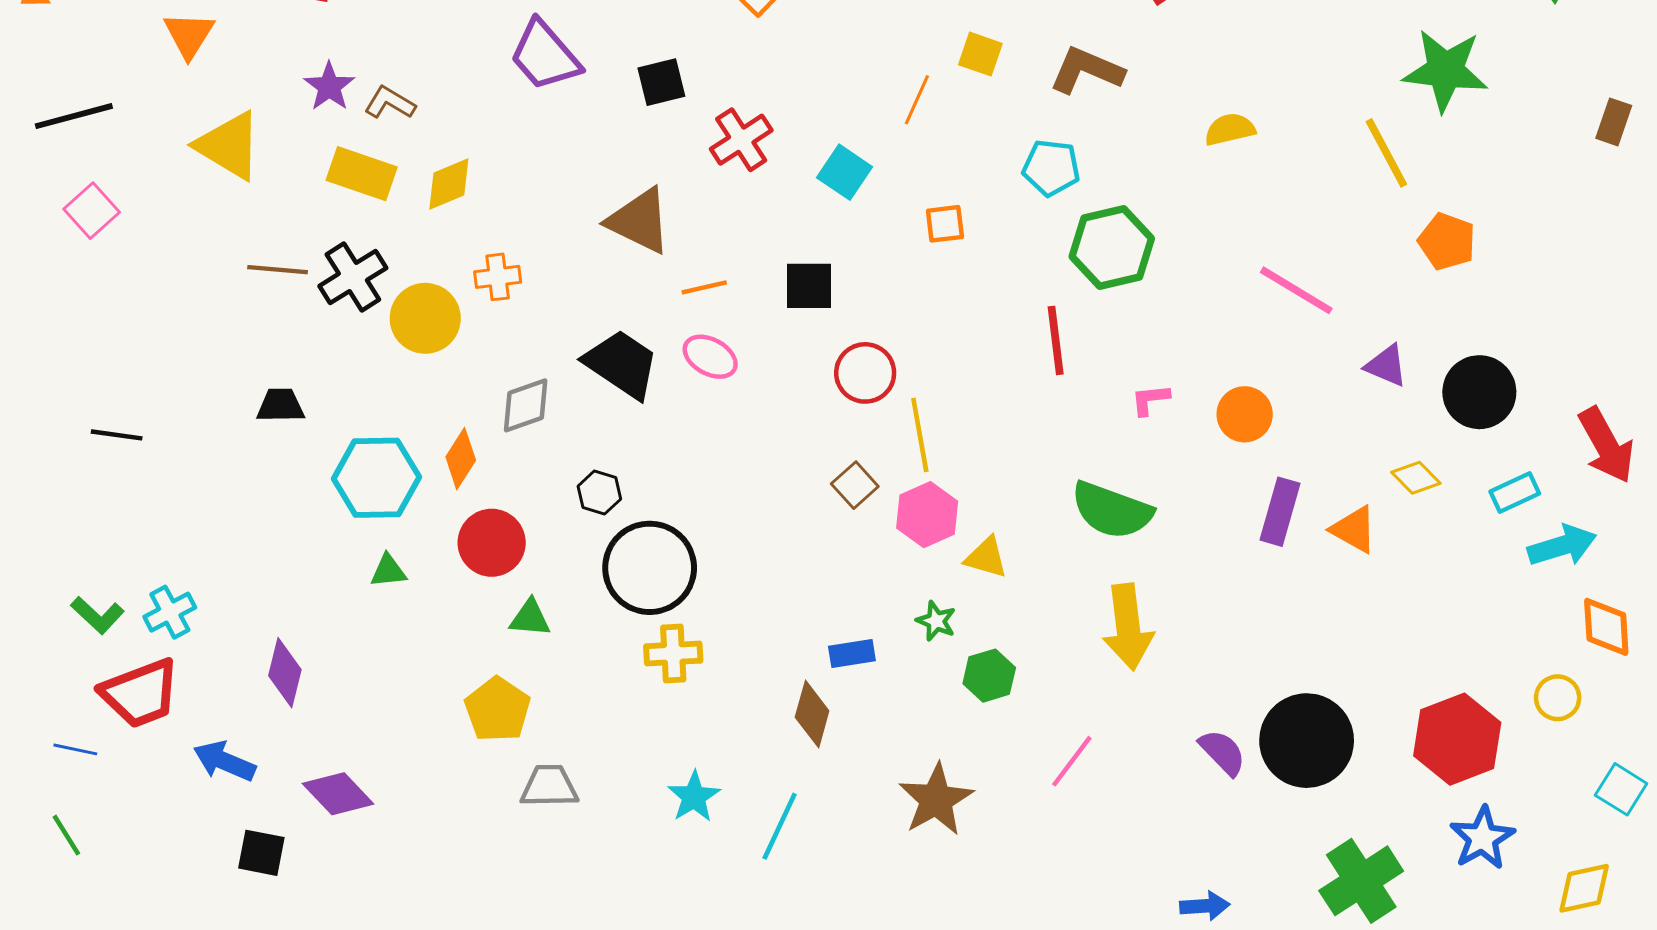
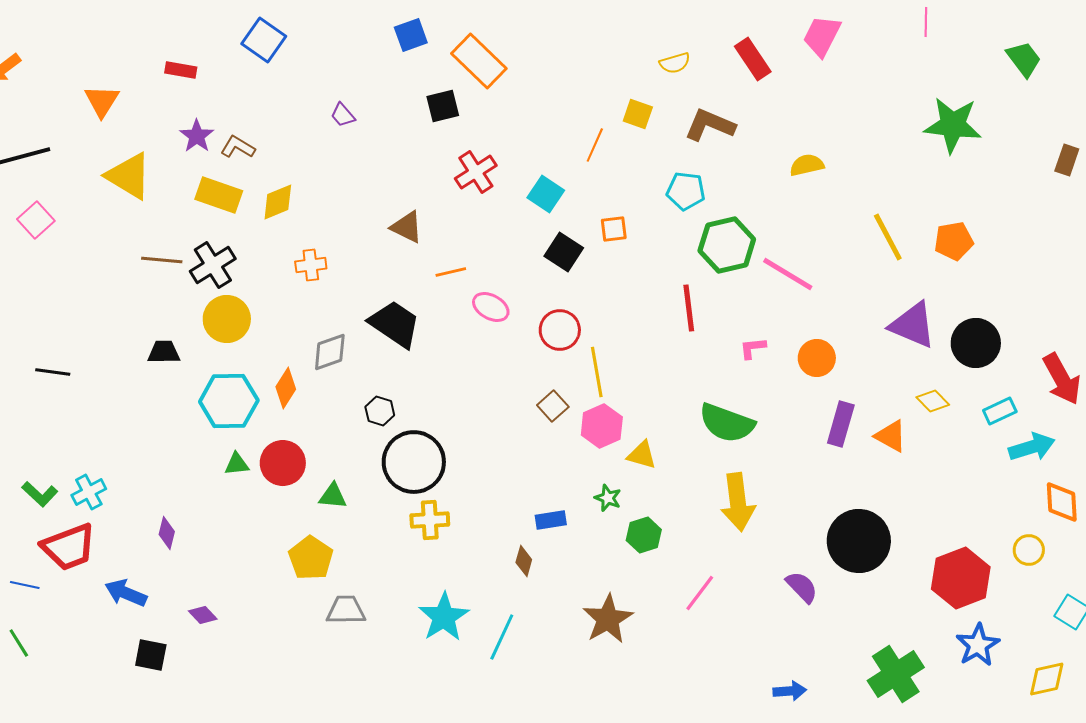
purple trapezoid: (545, 56) -> (343, 115), size x0.5
black square: (661, 82) -> (443, 106), moved
yellow line: (1386, 153) -> (888, 237), moved
brown triangle: (639, 221) -> (407, 227), size x0.7
orange pentagon: (1447, 242) -> (954, 241), turned -30
black square: (809, 286) -> (564, 252), moved, turned 33
pink line: (1296, 290) -> (788, 274), moved
yellow circle: (425, 318) -> (227, 319), moved
pink ellipse: (710, 357) -> (491, 307), moved
purple triangle: (1386, 366) -> (913, 325), size x1.6
red circle: (492, 543) -> (283, 463), moved
purple diamond: (285, 673) -> (167, 533), size x0.7
brown diamond: (812, 714) -> (524, 561), size x0.7
black circle: (1307, 741) -> (859, 541), moved
purple diamond: (338, 794) -> (203, 615), size x0.6
cyan star: (694, 797) -> (444, 617), size x1.4

